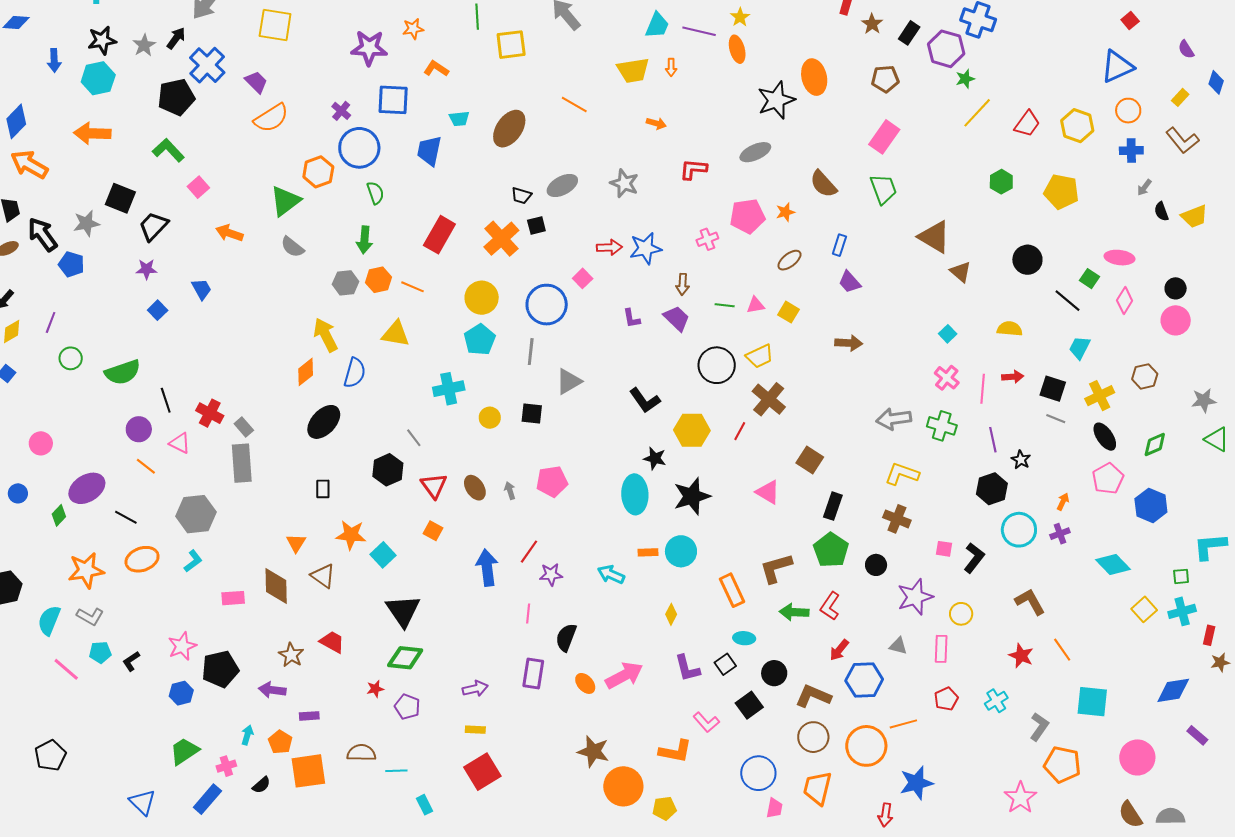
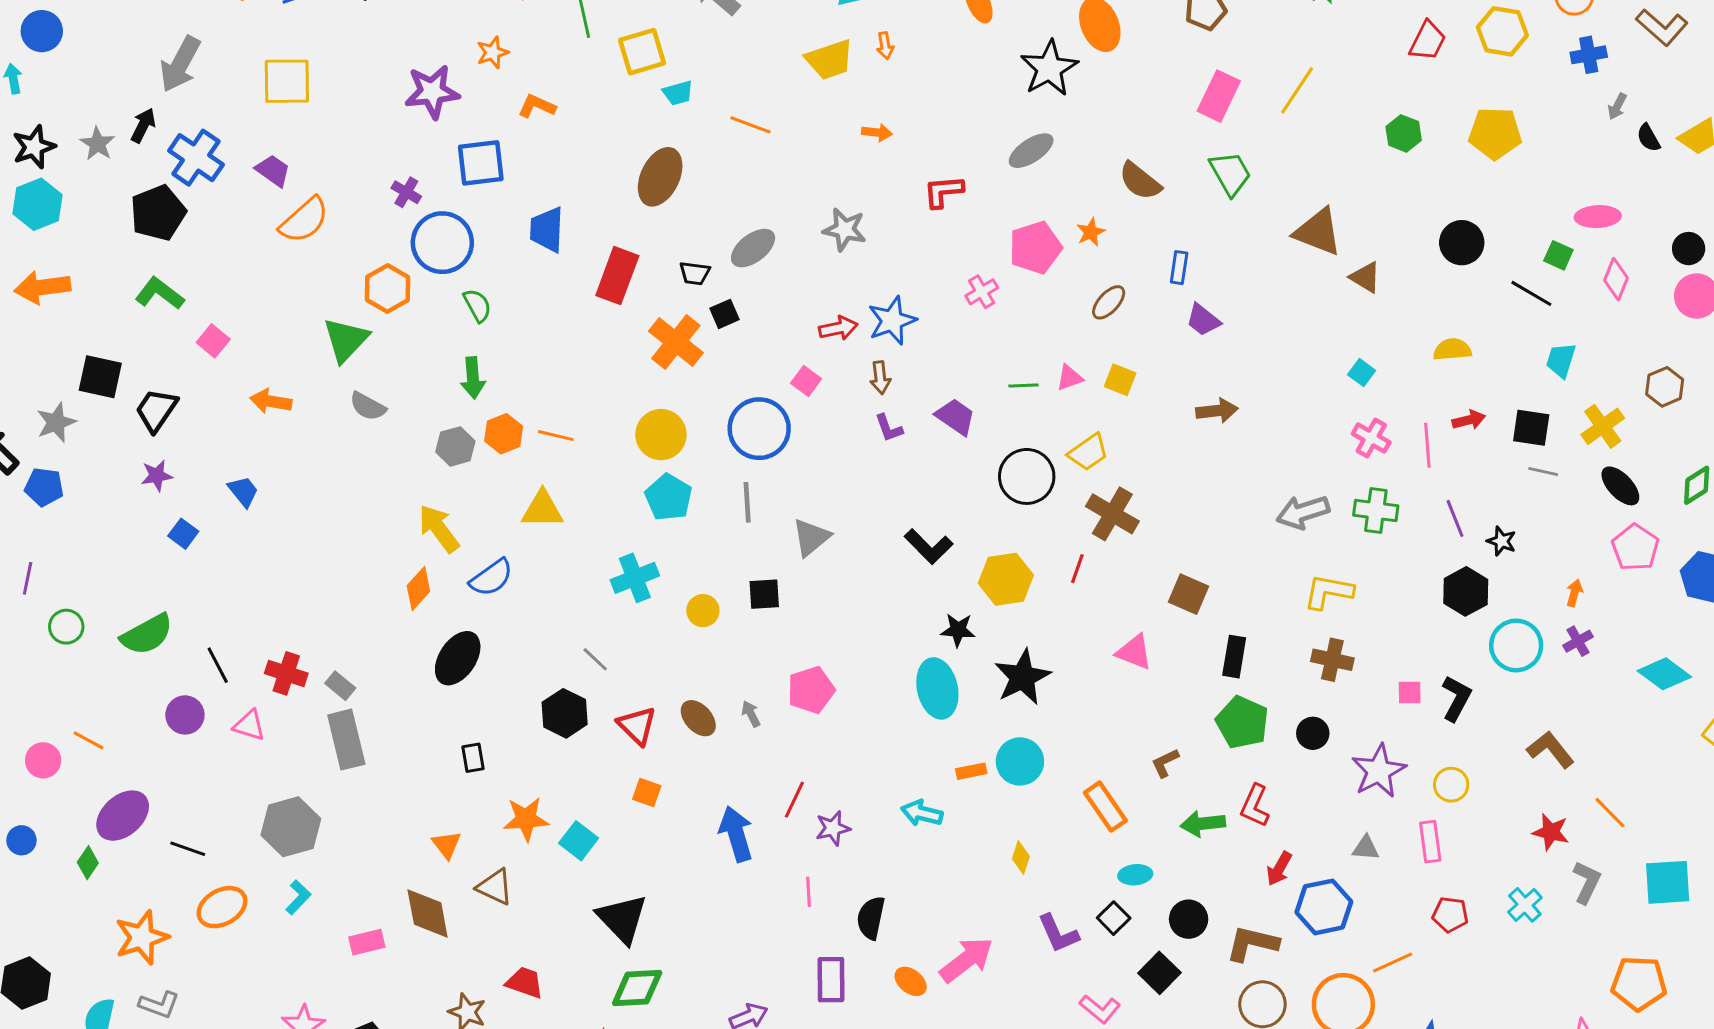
yellow line: (977, 113) -> (1297, 90), moved
cyan trapezoid: (459, 119) -> (678, 93), moved
red rectangle: (439, 235) -> (617, 276), moved
brown arrow: (683, 284) -> (880, 378), moved
blue semicircle: (355, 373) -> (491, 578), turned 48
orange line: (146, 466) -> (89, 740), moved
brown L-shape: (776, 568) -> (1165, 763), size x0.6
red pentagon: (946, 699) -> (1450, 915), turned -30
gray L-shape: (1039, 727) -> (1587, 882), moved

